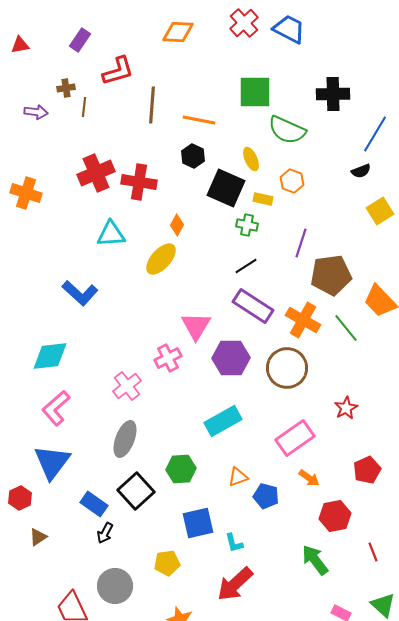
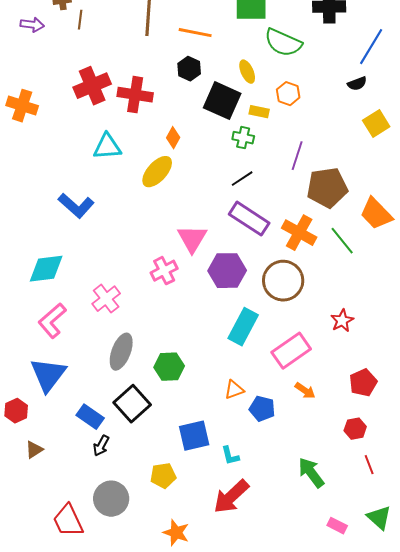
pink cross: (127, 386) -> (106, 299), moved
cyan rectangle: (223, 421) -> (243, 327), moved, turned -33
green hexagon: (181, 469) -> (169, 367), moved
red hexagon: (335, 516) -> (355, 429), moved, size x0.7

